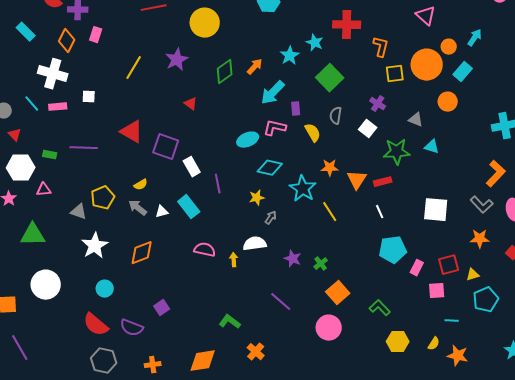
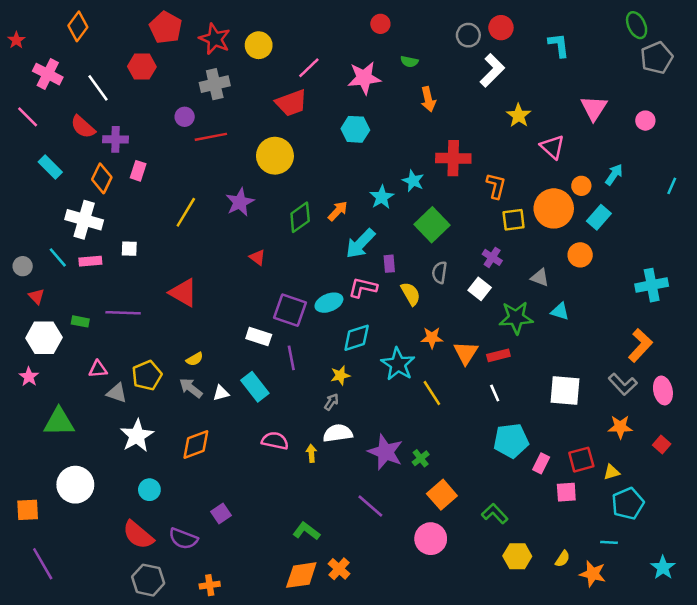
purple square: (166, 147) -> (290, 310), moved
white rectangle: (192, 167) -> (259, 337), turned -42
cyan diamond: (270, 168) -> (357, 338), turned -30
pink triangle: (44, 190) -> (98, 369), moved
gray arrow: (271, 218) -> (331, 402), moved
purple star: (293, 259) -> (385, 452), size x1.6
cyan line: (452, 321) -> (609, 542), moved
orange diamond: (203, 361) -> (301, 575), moved

